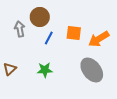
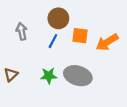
brown circle: (40, 17) -> (58, 18), moved
gray ellipse: (92, 70) -> (78, 76), moved, turned -35

